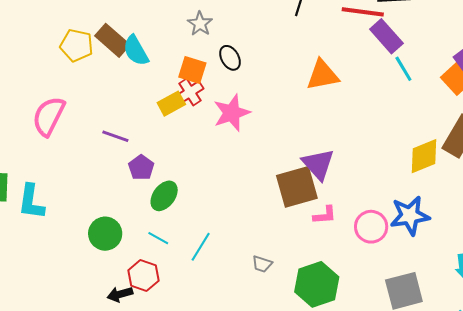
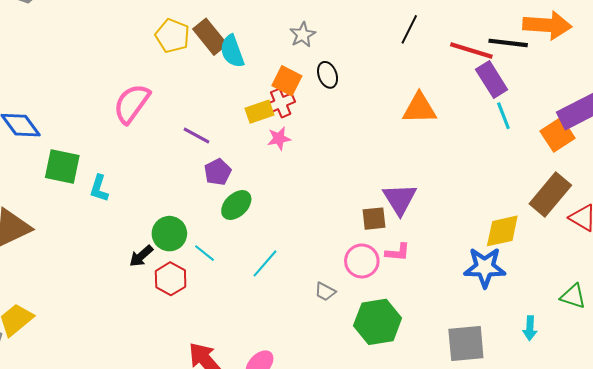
pink star: (232, 113) -> (279, 138), moved, size x0.6
yellow diamond: (424, 156) -> (502, 231), moved
brown square: (297, 187) -> (374, 219), size x0.6
cyan L-shape: (31, 202) -> (99, 188), size x0.7
pink circle: (371, 227) -> (362, 261), moved
cyan line: (158, 238) -> (205, 253), moved
red hexagon: (143, 275) -> (171, 279), moved
black arrow: (120, 294) -> (141, 256), moved, turned -35

